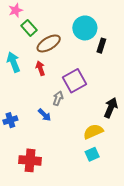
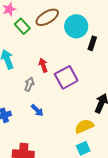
brown ellipse: (49, 43) -> (47, 17), moved
red arrow: (40, 68) -> (43, 65), moved
gray arrow: (58, 98) -> (29, 84), moved

